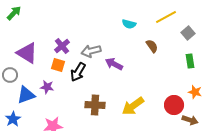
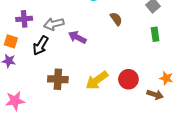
purple cross: (62, 46) -> (24, 19), turned 35
orange square: (58, 65) -> (11, 41), moved
orange star: (195, 92) -> (166, 78), moved
red circle: (174, 105) -> (128, 79), moved

